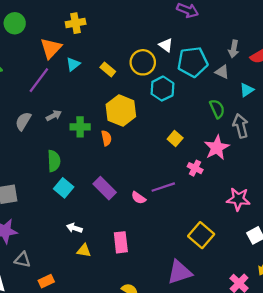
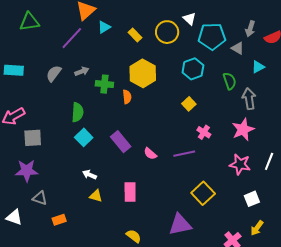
cyan hexagon: (162, 89) -> (193, 69), moved
pink star: (217, 148) -> (243, 129), moved
purple line: (163, 187) -> (184, 154), moved

